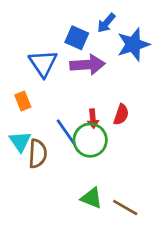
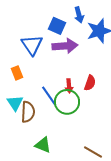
blue arrow: (106, 23) -> (79, 15), turned -56
green triangle: (91, 198) -> (43, 145), moved

